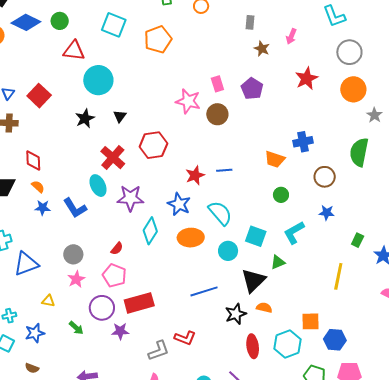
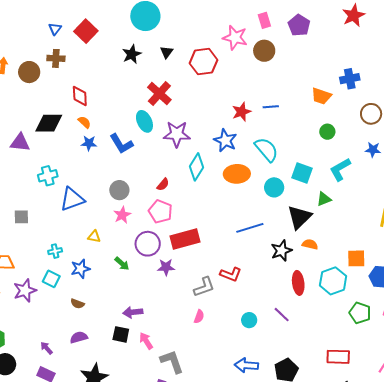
red hexagon: (153, 145) -> (203, 62), moved

